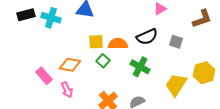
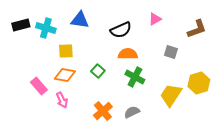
black semicircle: (147, 37) -> (121, 30), moved
yellow square: (96, 42) -> (66, 51), moved
orange semicircle: (118, 44) -> (128, 54), moved

